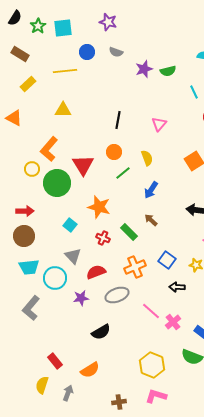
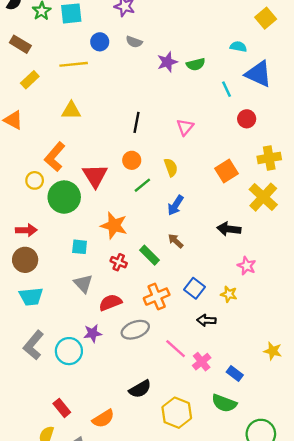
cyan square: (70, 225) -> (80, 247), turned -32
cyan circle: (55, 278) -> (69, 351), moved
black semicircle: (101, 332) -> (140, 389), moved

